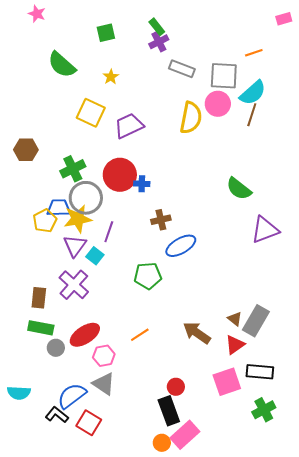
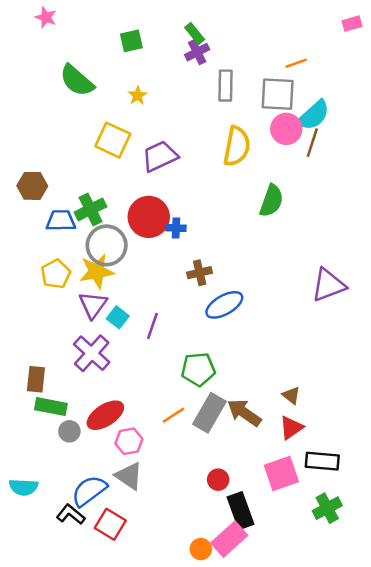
orange line: (254, 53) -> (296, 63), moved
gray rectangle: (182, 69) -> (226, 86), turned 70
pink circle: (218, 104) -> (286, 129), moved
green semicircle: (239, 189) -> (271, 201), moved, turned -108
blue trapezoid: (59, 208) -> (61, 221), moved
purple line: (109, 232) -> (152, 326), moved
green pentagon: (148, 276) -> (198, 369), moved
brown rectangle: (39, 298) -> (36, 379), moved
gray rectangle: (256, 321) -> (209, 413), moved
black rectangle: (169, 411) -> (240, 511), moved

